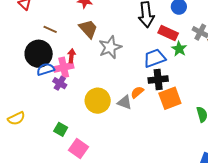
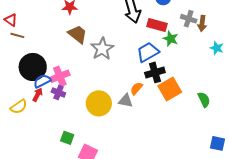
brown line: (50, 29) -> (17, 35), moved
red arrow: (71, 56) -> (38, 95), moved, turned 32
yellow semicircle: (16, 118) -> (19, 107), moved

